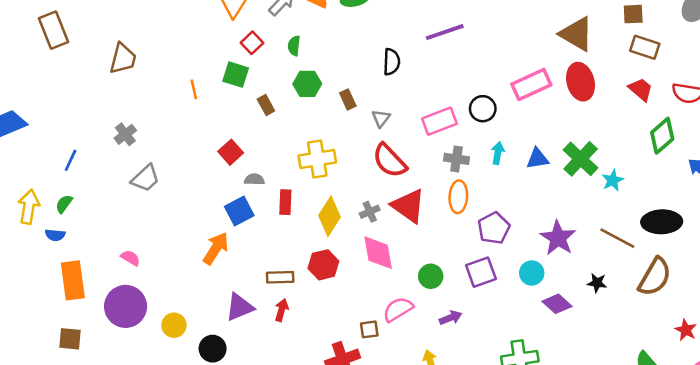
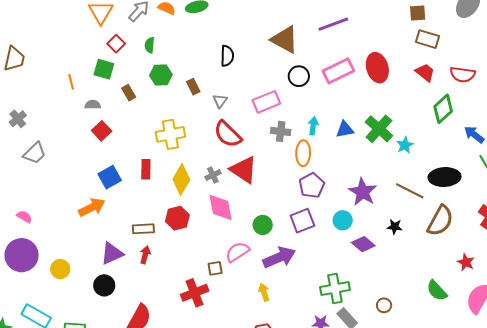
purple line: (445, 32) -> (333, 24), moved
brown triangle: (577, 34) -> (285, 39), moved
black circle: (483, 109) -> (299, 76), moved
gray semicircle: (254, 179) -> (93, 105), moved
orange ellipse: (458, 197) -> (303, 153), moved
orange arrow: (216, 248) -> (92, 207), turned 32
purple arrow: (451, 318) -> (279, 257), size x1.8
black circle: (213, 349) -> (104, 285), moved

